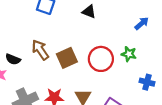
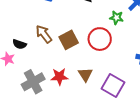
green star: (129, 54) -> (116, 18), moved

